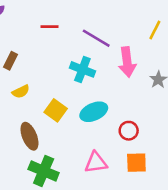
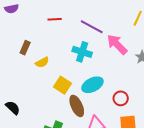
pink arrow: (127, 62) -> (117, 44), turned 145
yellow semicircle: (21, 92) -> (42, 62), moved
brown ellipse: (29, 136) -> (77, 106), moved

